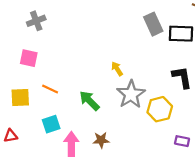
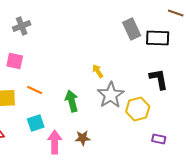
green arrow: (89, 101) -> (72, 101), turned 30

